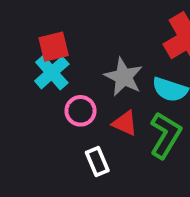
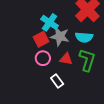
red square: (54, 47) -> (41, 39), moved
cyan cross: (52, 73) -> (50, 22), moved

